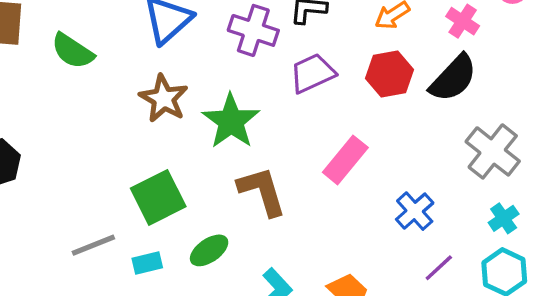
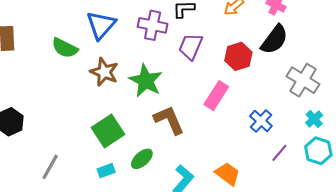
green semicircle: (73, 51) -> (65, 48), moved
purple trapezoid: (312, 73) -> (191, 47), turned -36
red hexagon: (390, 74) -> (238, 56), moved
gray line: (93, 245) -> (50, 167), moved, turned -32

